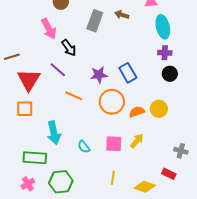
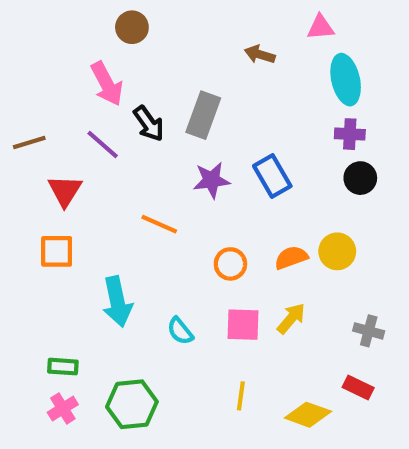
gray rectangle: (95, 21) -> (203, 115), moved
purple line: (58, 70) -> (103, 145), moved
red triangle: (29, 80) -> (65, 191), size x0.7
orange circle: (112, 102) -> (230, 264), moved, size x0.6
gray cross: (181, 151) -> (369, 331), moved
green rectangle: (35, 158) -> (63, 367), moved, size x0.6

